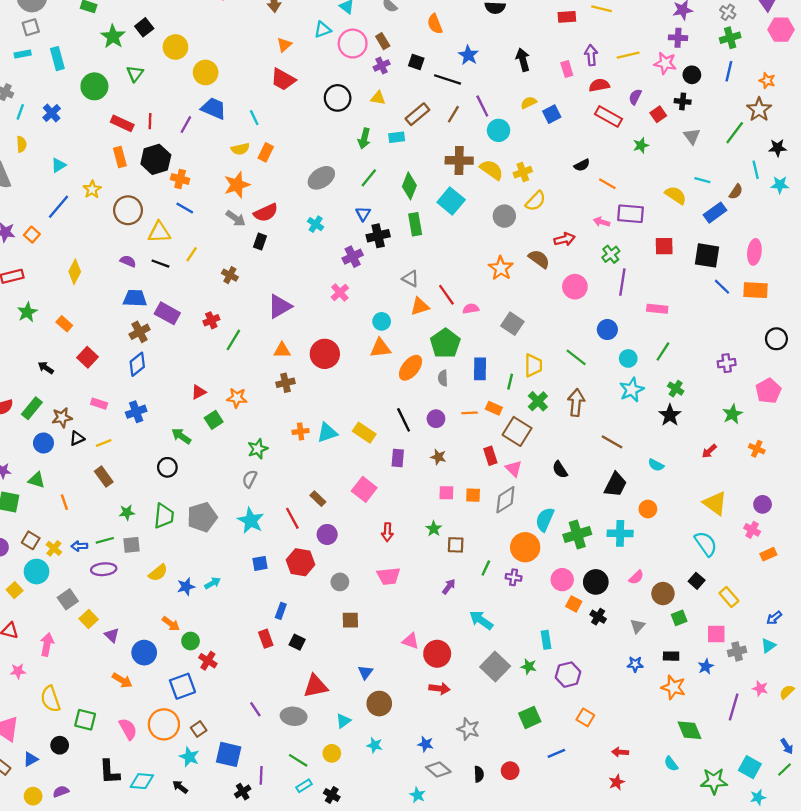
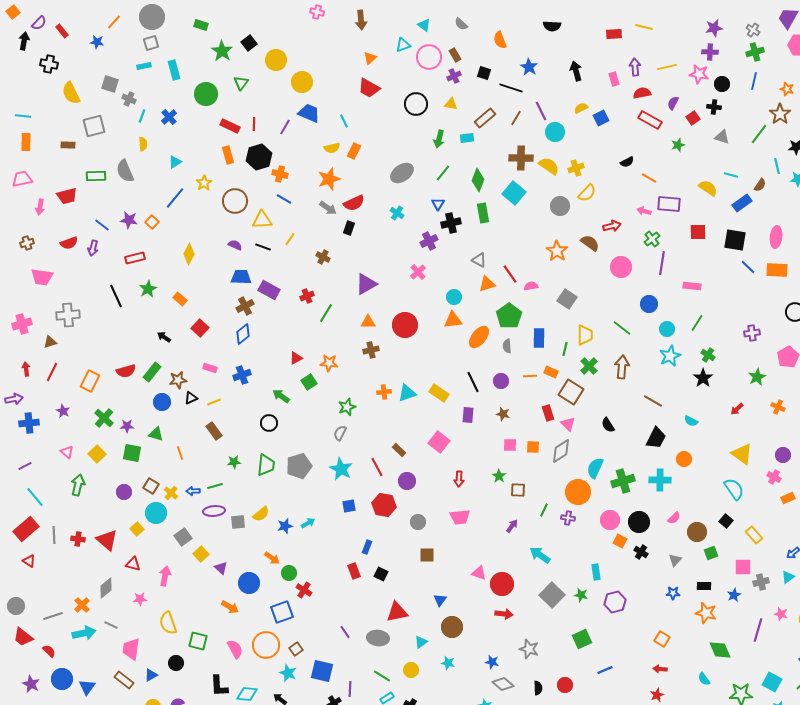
gray triangle: (692, 136) -> (722, 137), turned -35
gray square: (131, 545) -> (238, 522), moved
orange square: (585, 717) -> (662, 639), moved

